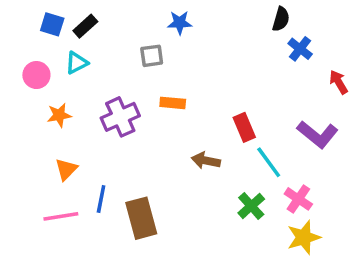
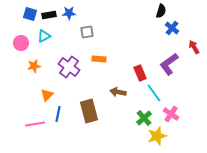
blue star: (180, 23) -> (69, 13), moved
black rectangle: (85, 26) -> (49, 15), turned 32
purple cross: (120, 117) -> (69, 67), turned -30
purple L-shape: (318, 134) -> (169, 64), moved, turned 105
orange triangle: (66, 169) -> (47, 95), moved
brown rectangle: (141, 218) -> (89, 111), moved
yellow star: (304, 237) -> (157, 136), moved

